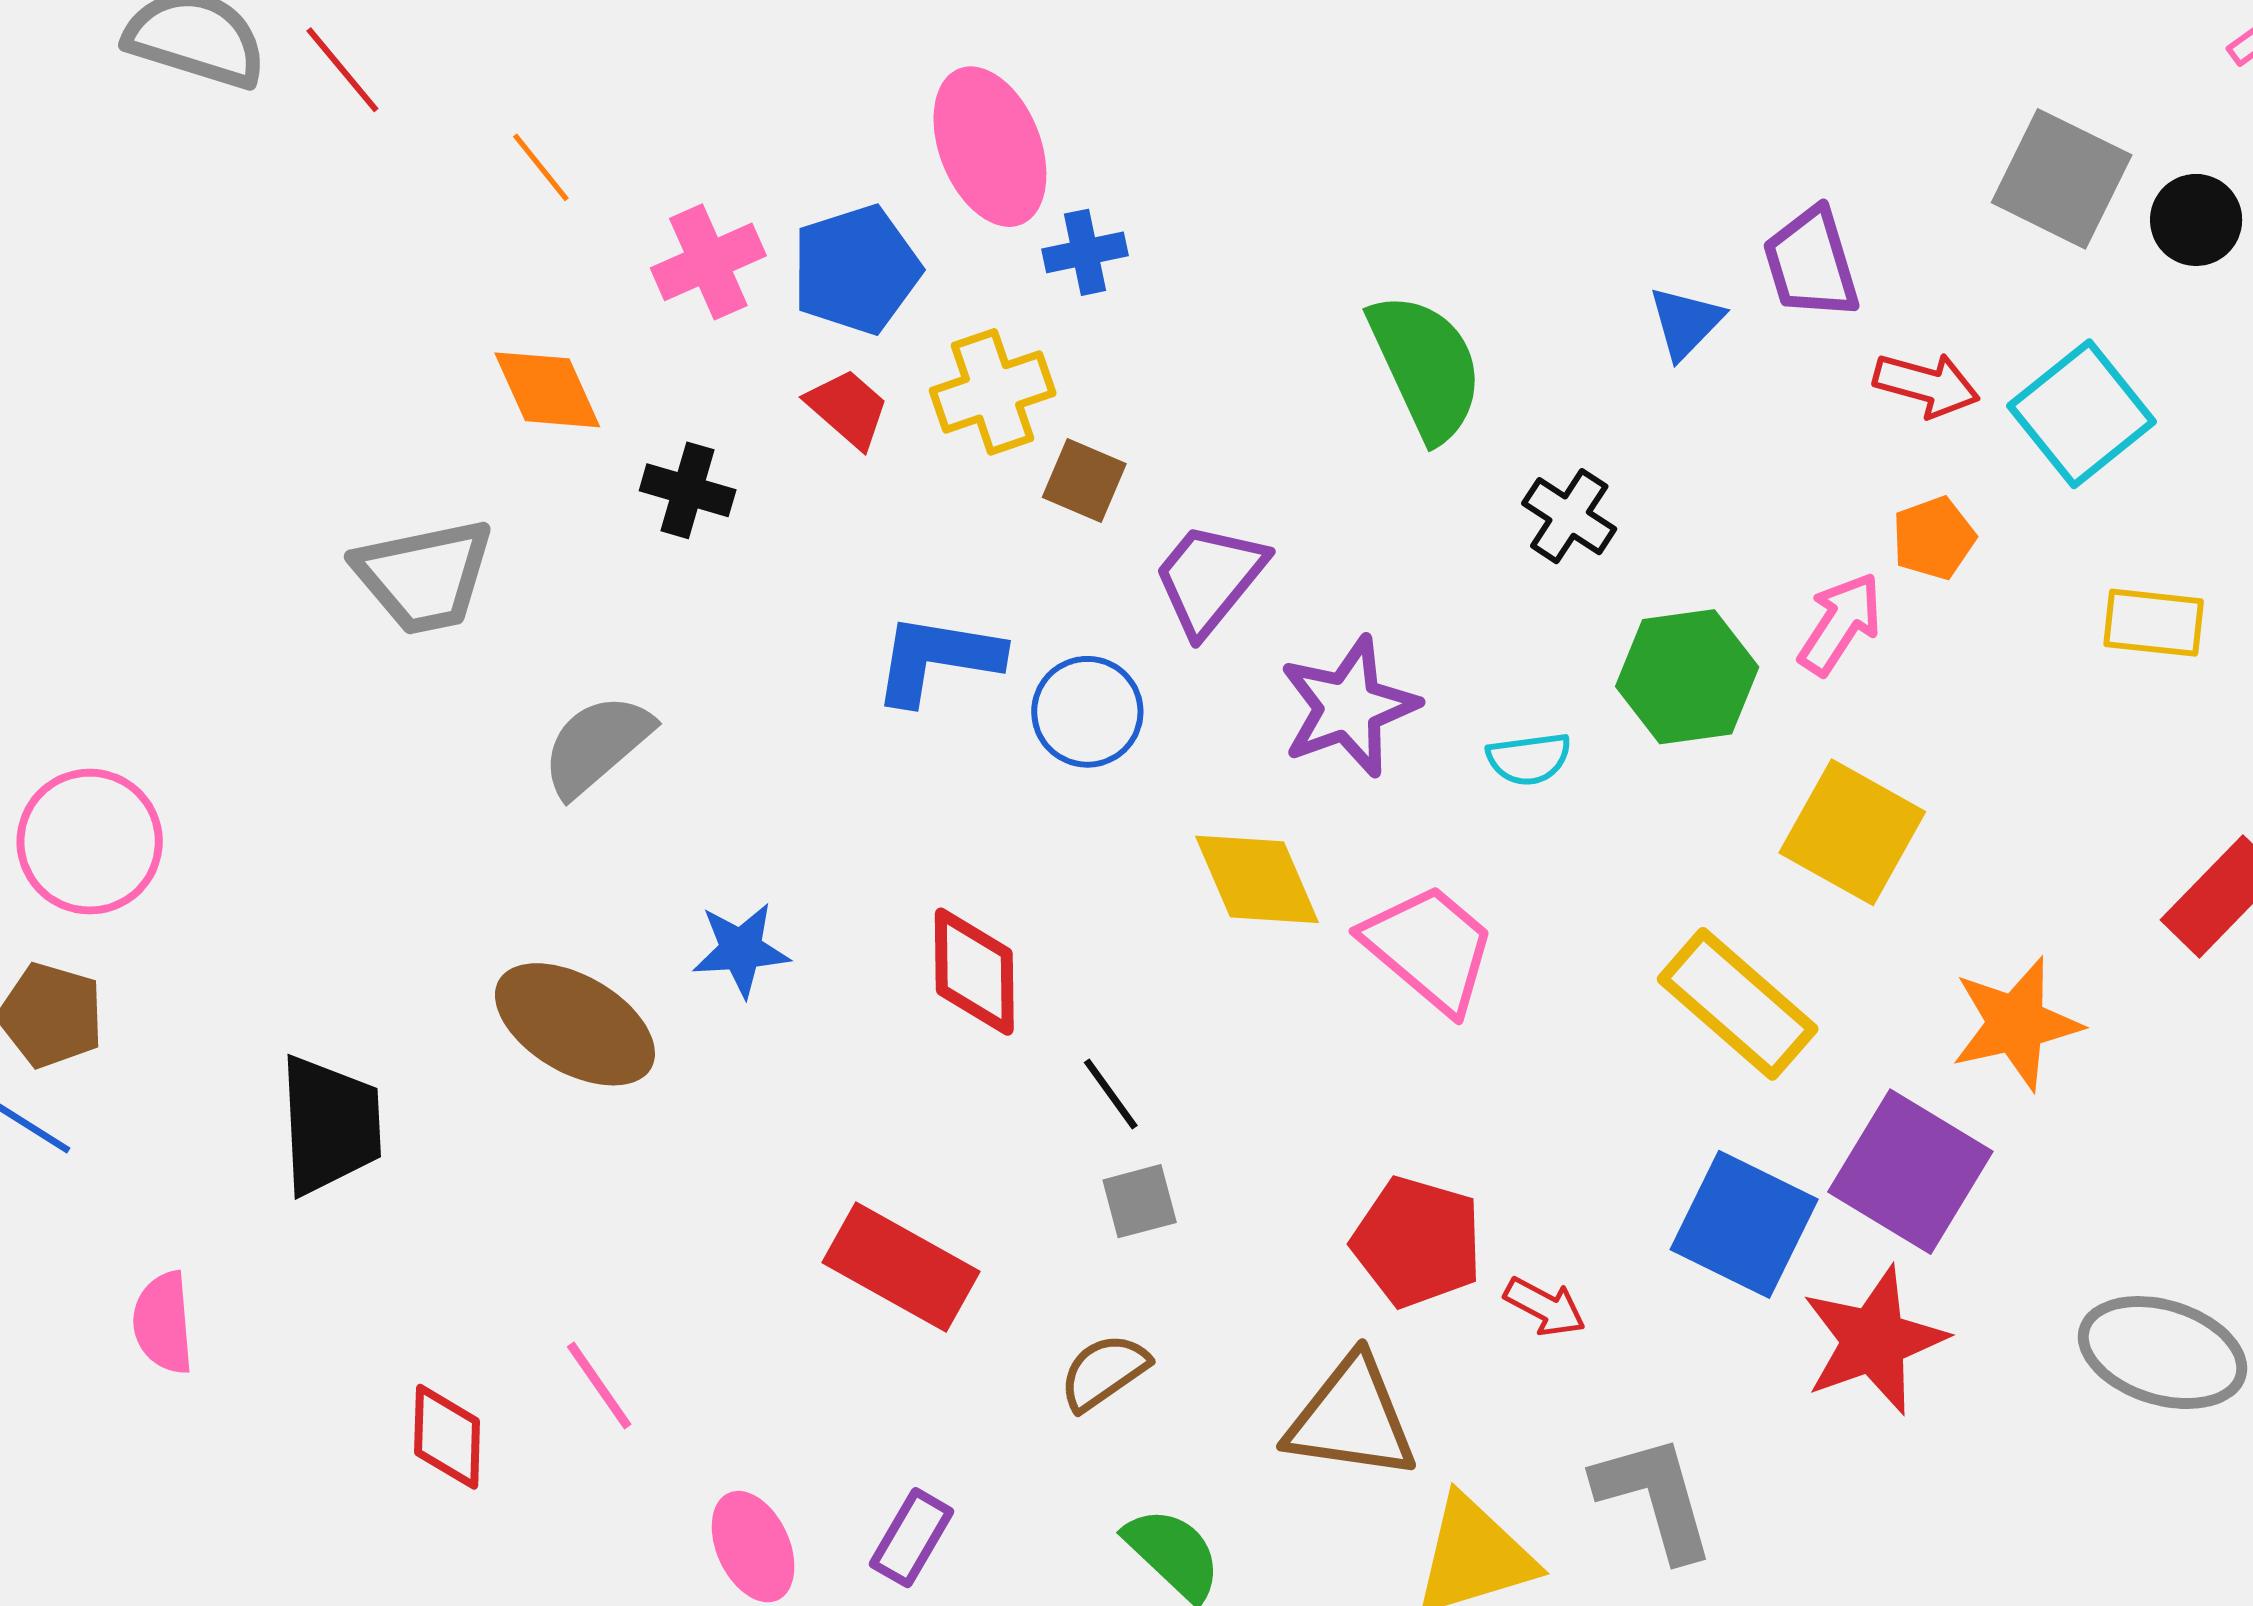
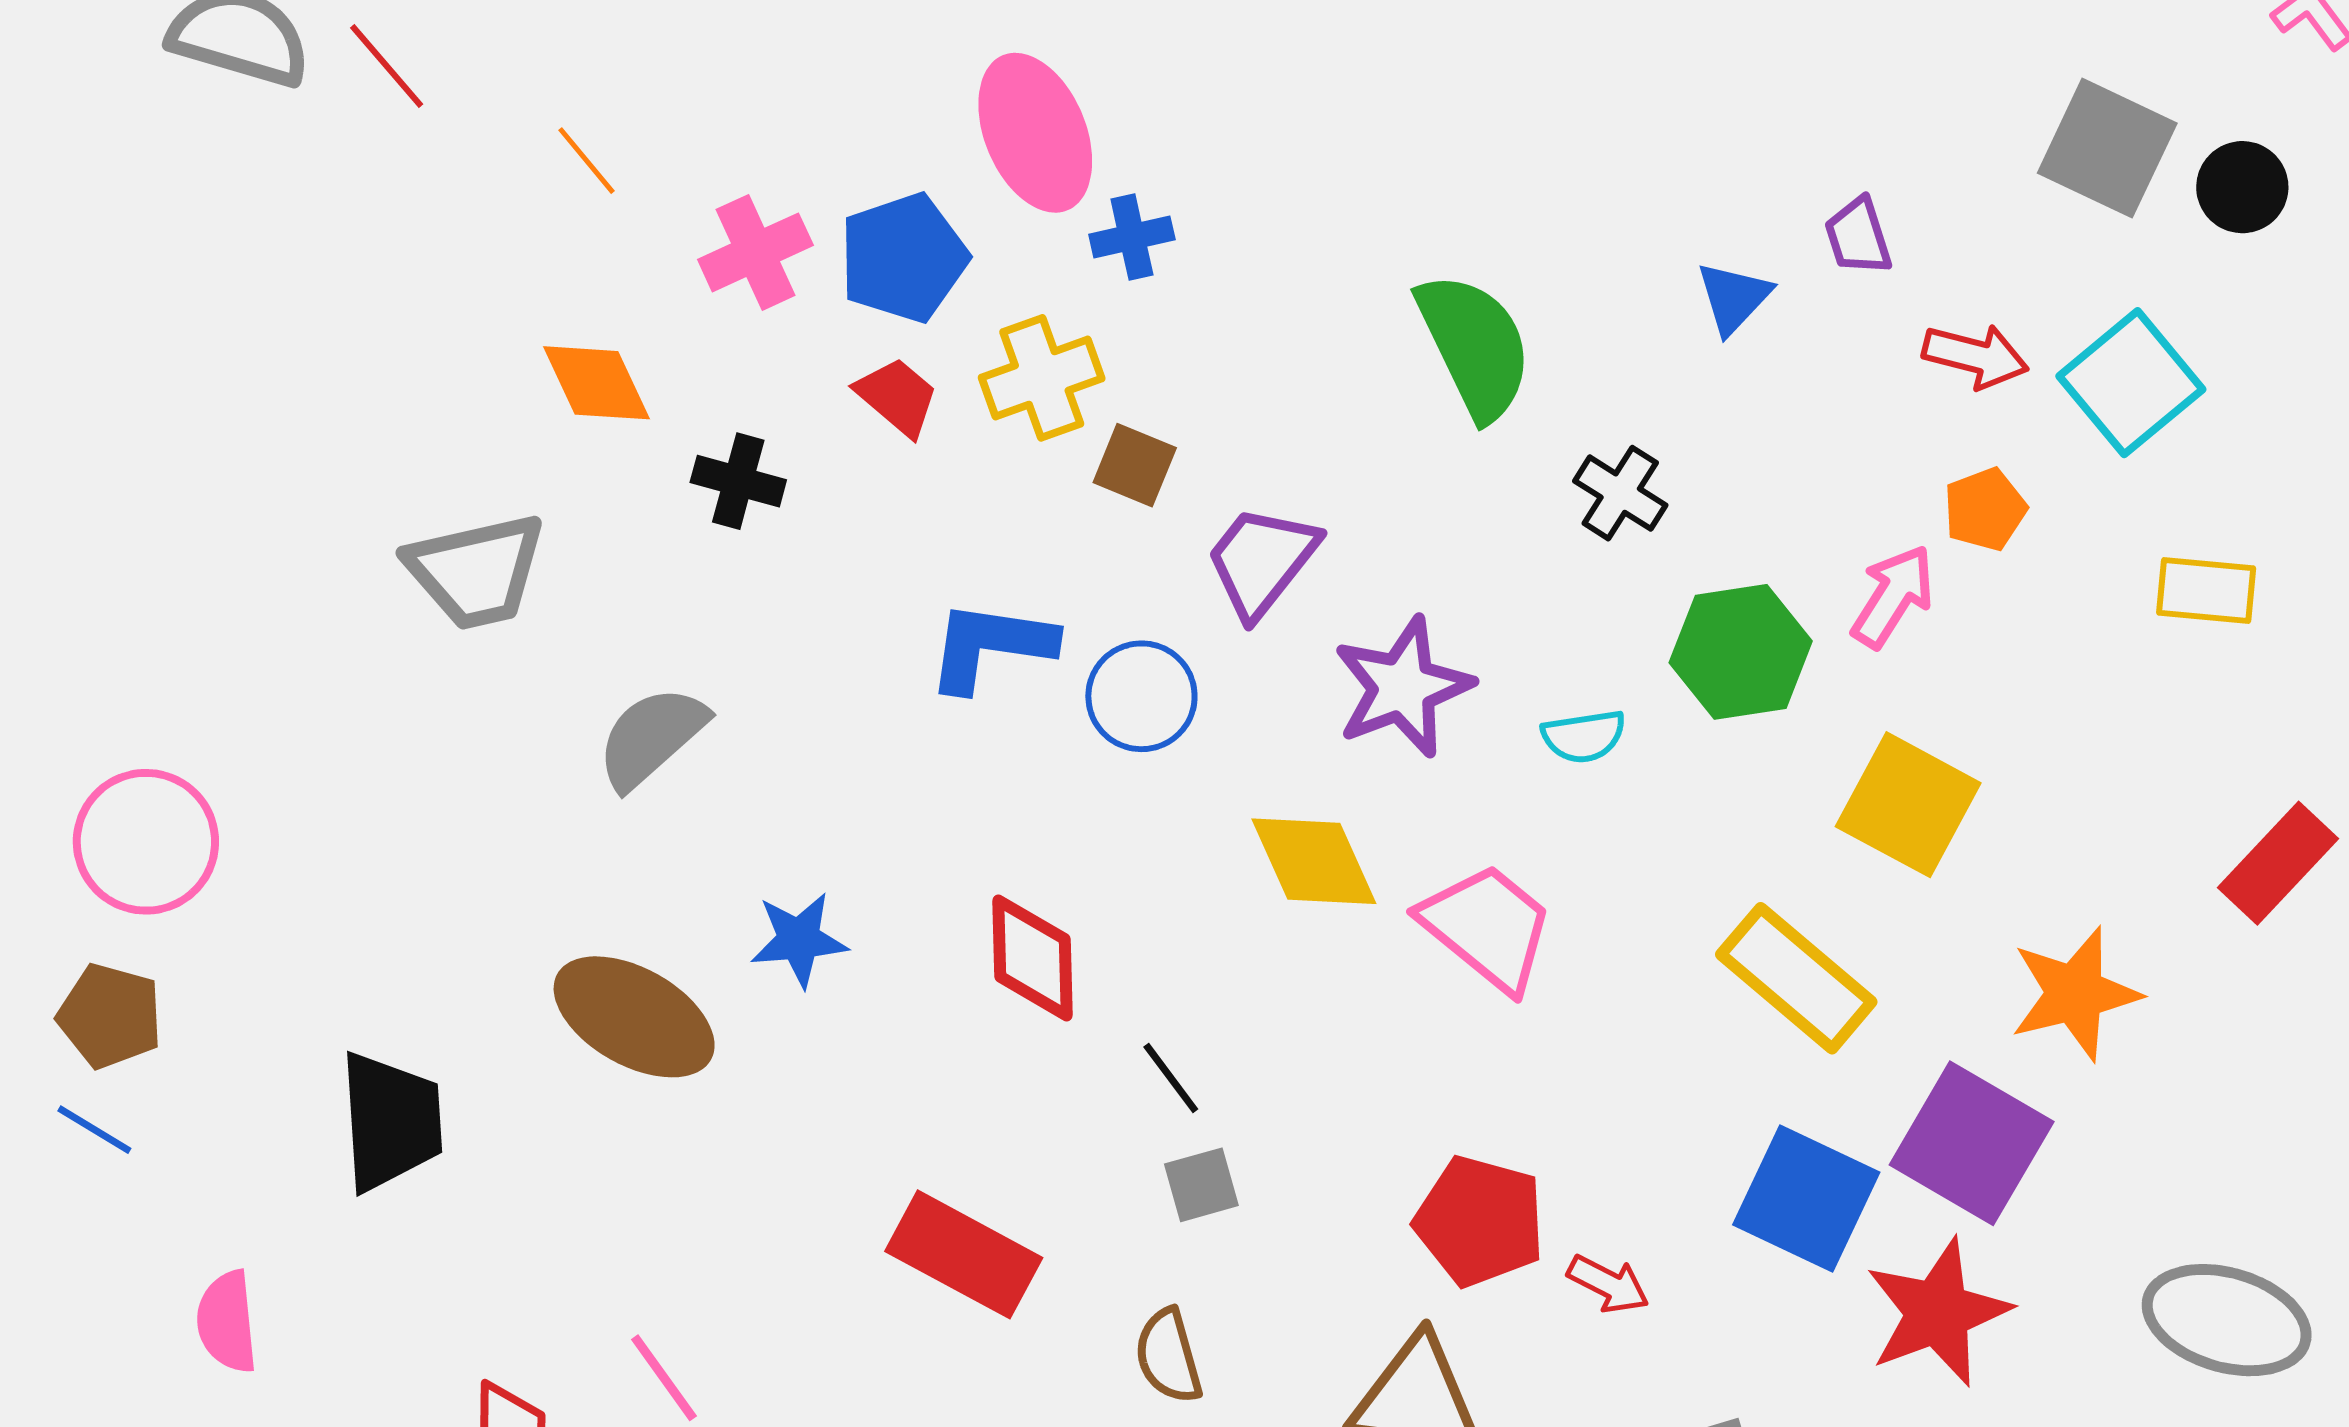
purple trapezoid: (1811, 263) -> (1858, 236), size x0.7
brown semicircle: (1104, 1372) -> (1169, 1356), turned -70

